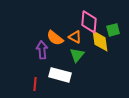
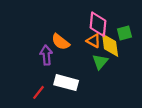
orange triangle: (75, 37) -> (94, 41), moved
green triangle: (77, 55) -> (100, 62), moved
red line: (35, 84) -> (39, 92), turned 32

